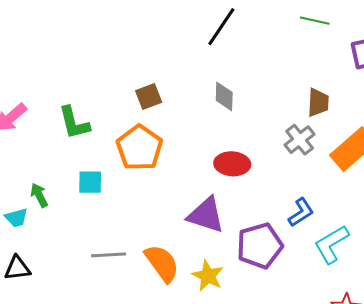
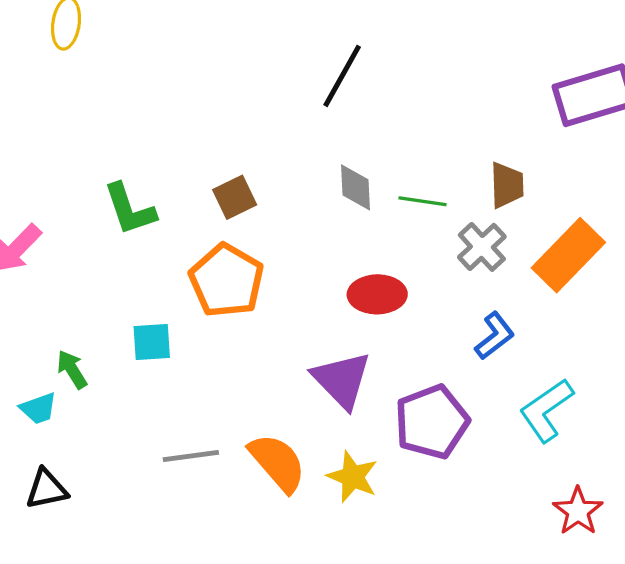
green line: (315, 21) -> (423, 201), moved
green L-shape: (74, 123) -> (130, 209), moved
blue L-shape: (301, 212) -> (495, 336), moved
purple triangle: (206, 215) -> (342, 380), turned 33

